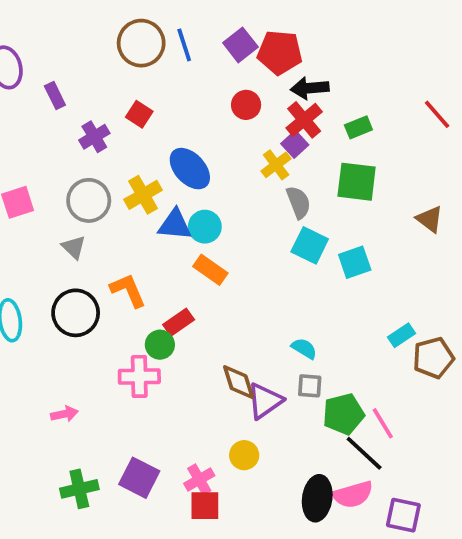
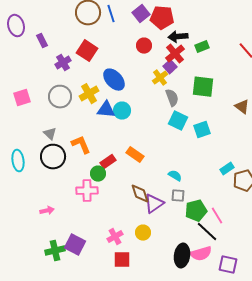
red square: (139, 114) -> (87, 51), size x1.5
green rectangle: (358, 127) -> (202, 47), moved
gray triangle: (74, 247) -> (50, 134), moved
orange rectangle: (210, 270) -> (135, 155), moved
purple square: (139, 478) -> (75, 245), moved
pink cross: (199, 480) -> (115, 237), moved

